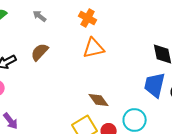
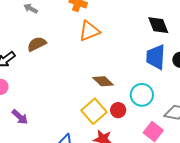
brown semicircle: (40, 52) -> (37, 44), turned 30

